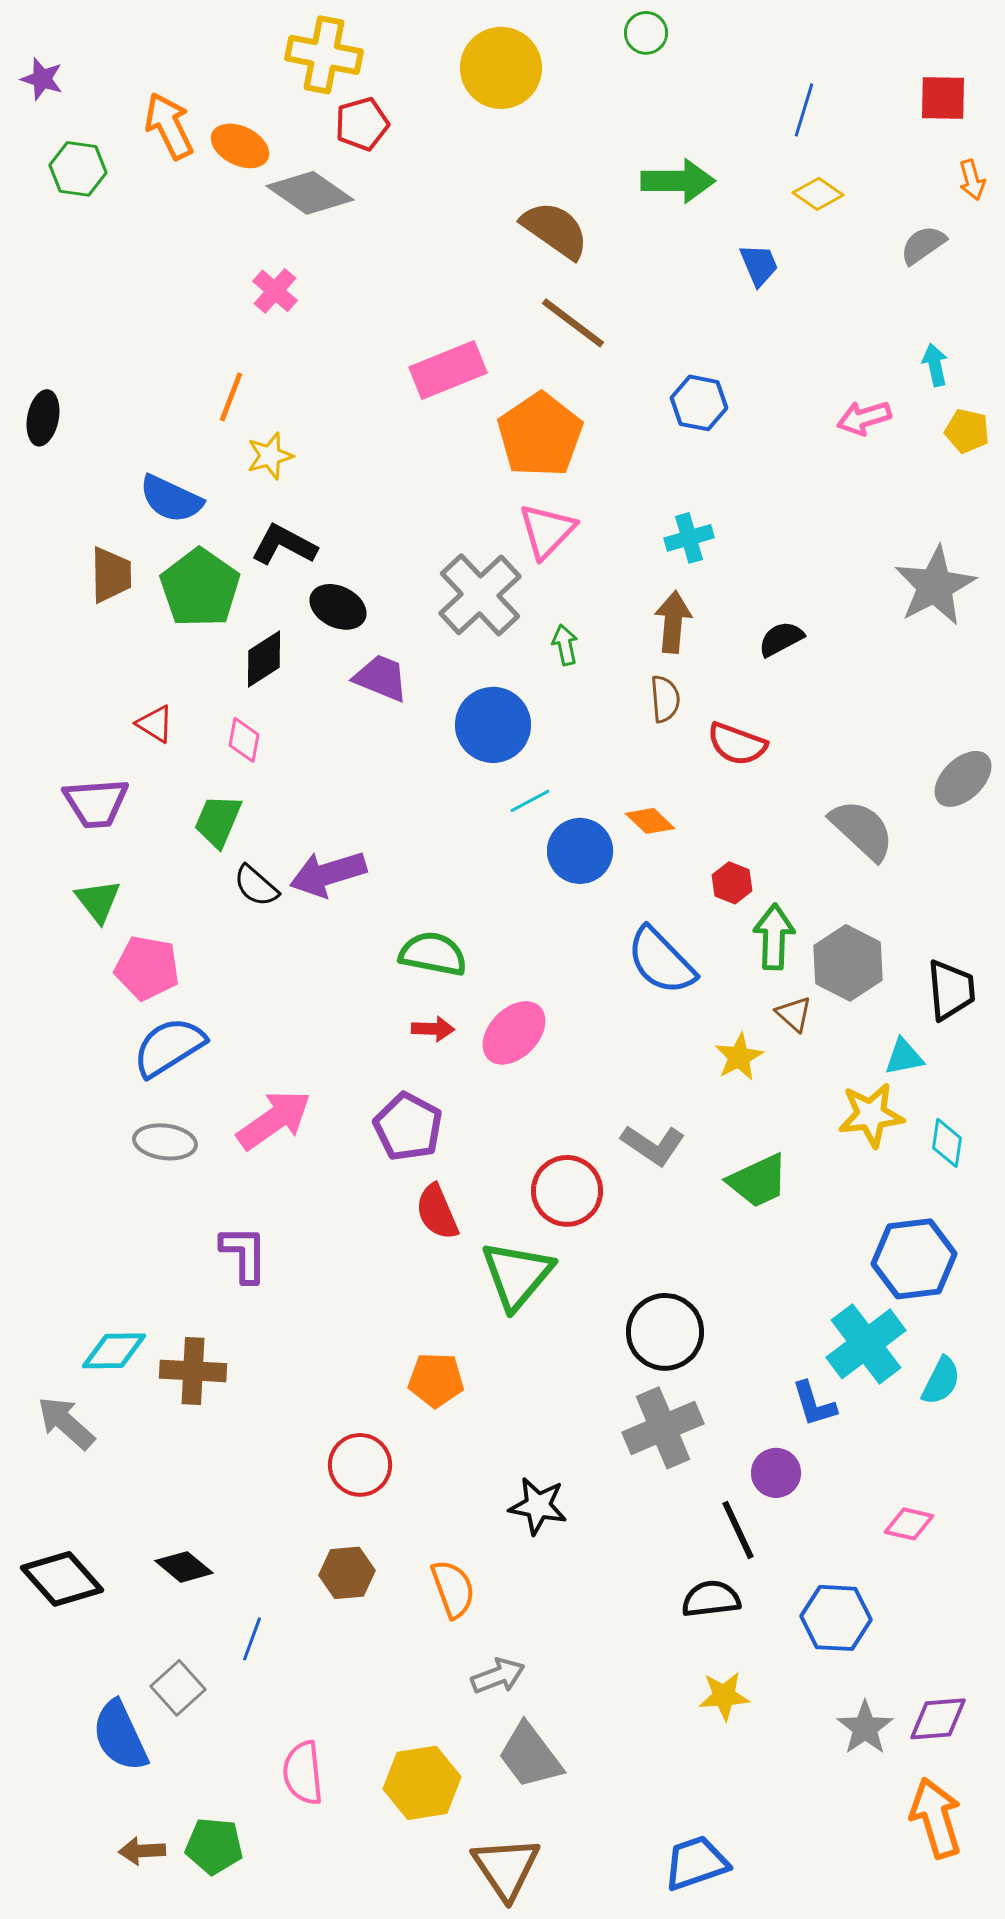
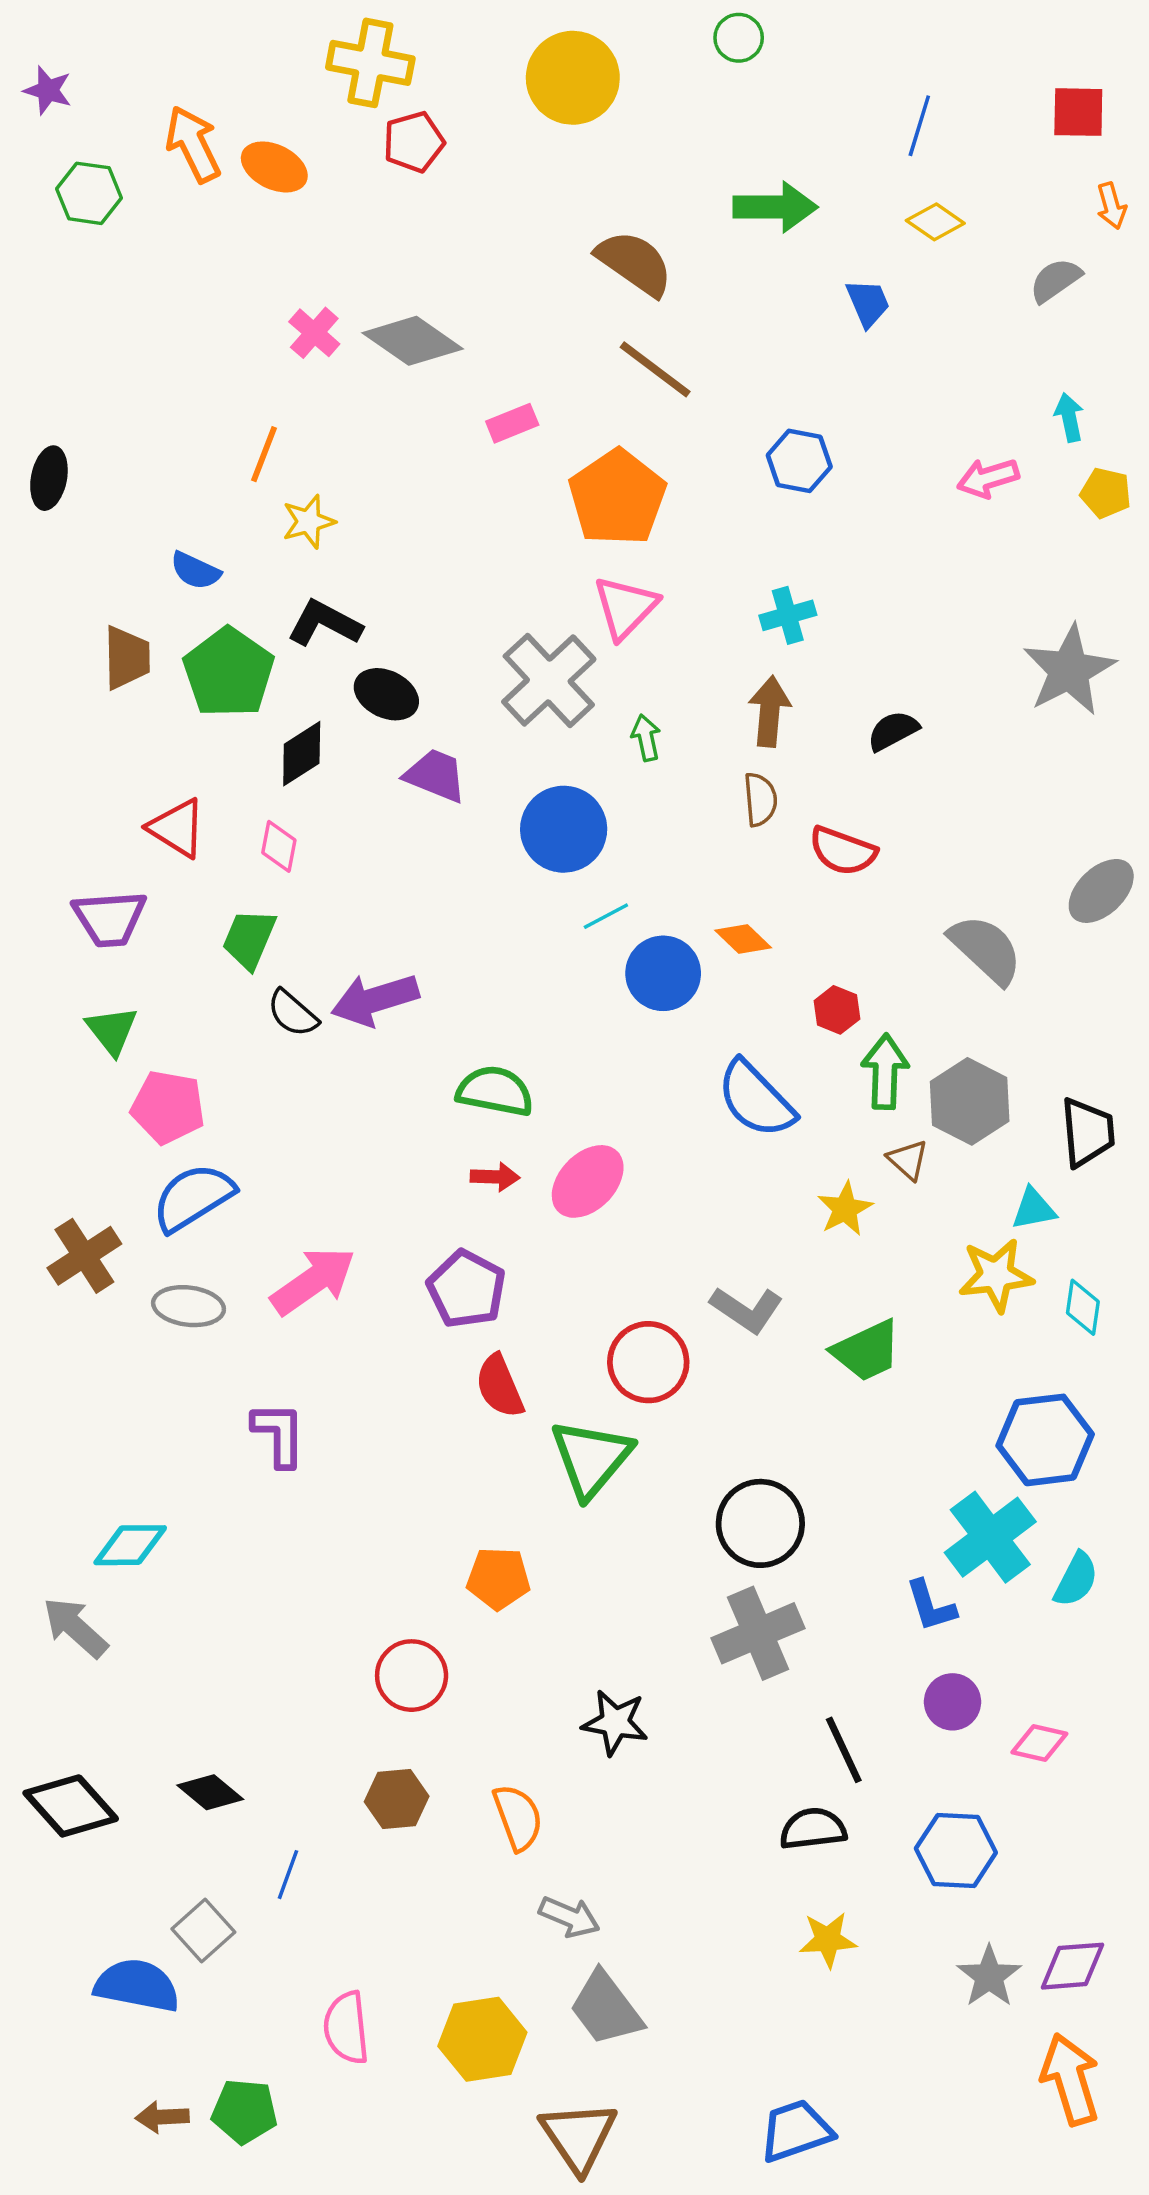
gray diamond: (310, 193) -> (413, 341), moved
pink rectangle: (448, 370) -> (512, 423), size x0.6
blue semicircle: (171, 499) -> (195, 571), size x0.7
red triangle: (155, 724) -> (177, 828), size x1.4
brown cross: (193, 1371) -> (84, 1256), moved, turned -36
purple circle: (776, 1473) -> (952, 1702), moved
gray arrow: (498, 1676) -> (569, 1917), turned 44
blue semicircle: (120, 1736) -> (137, 1985), turned 126

